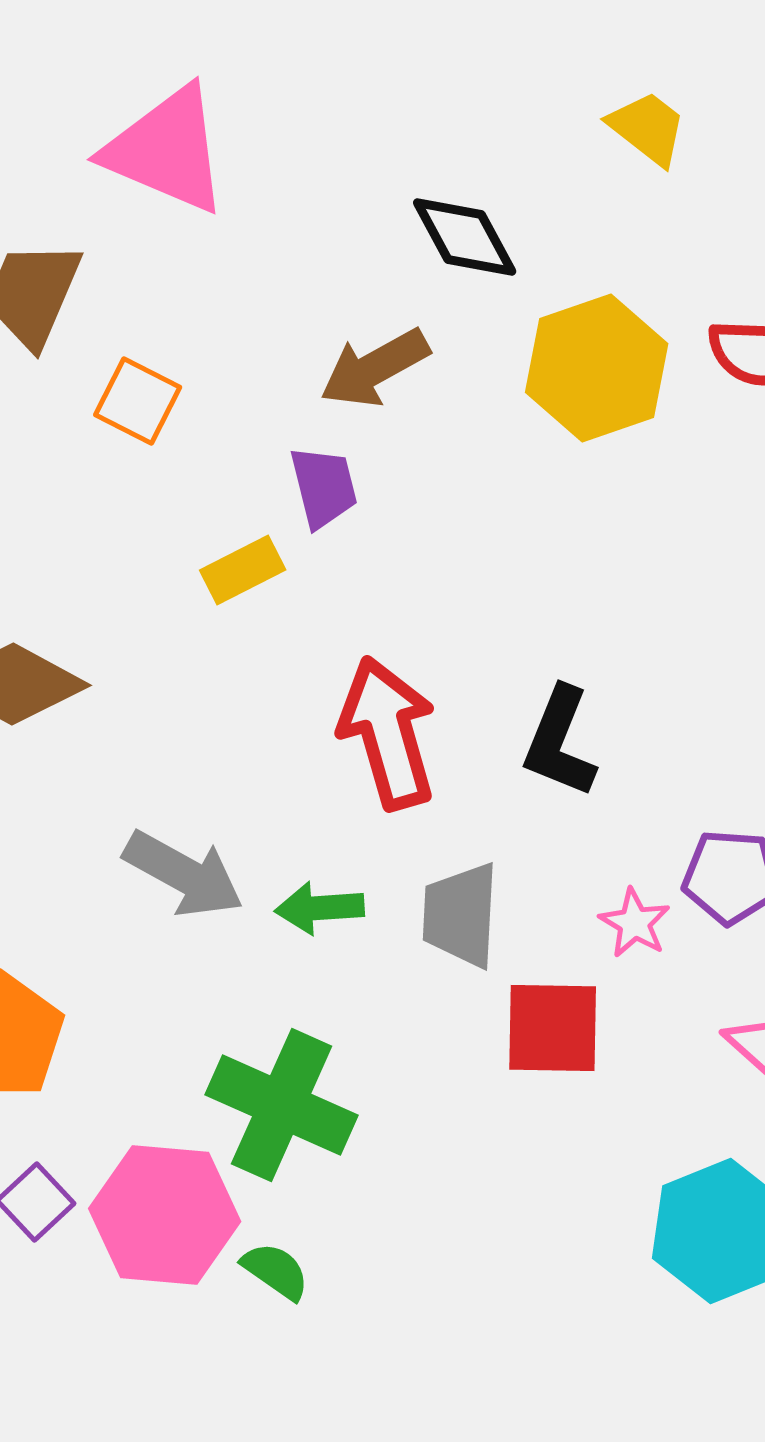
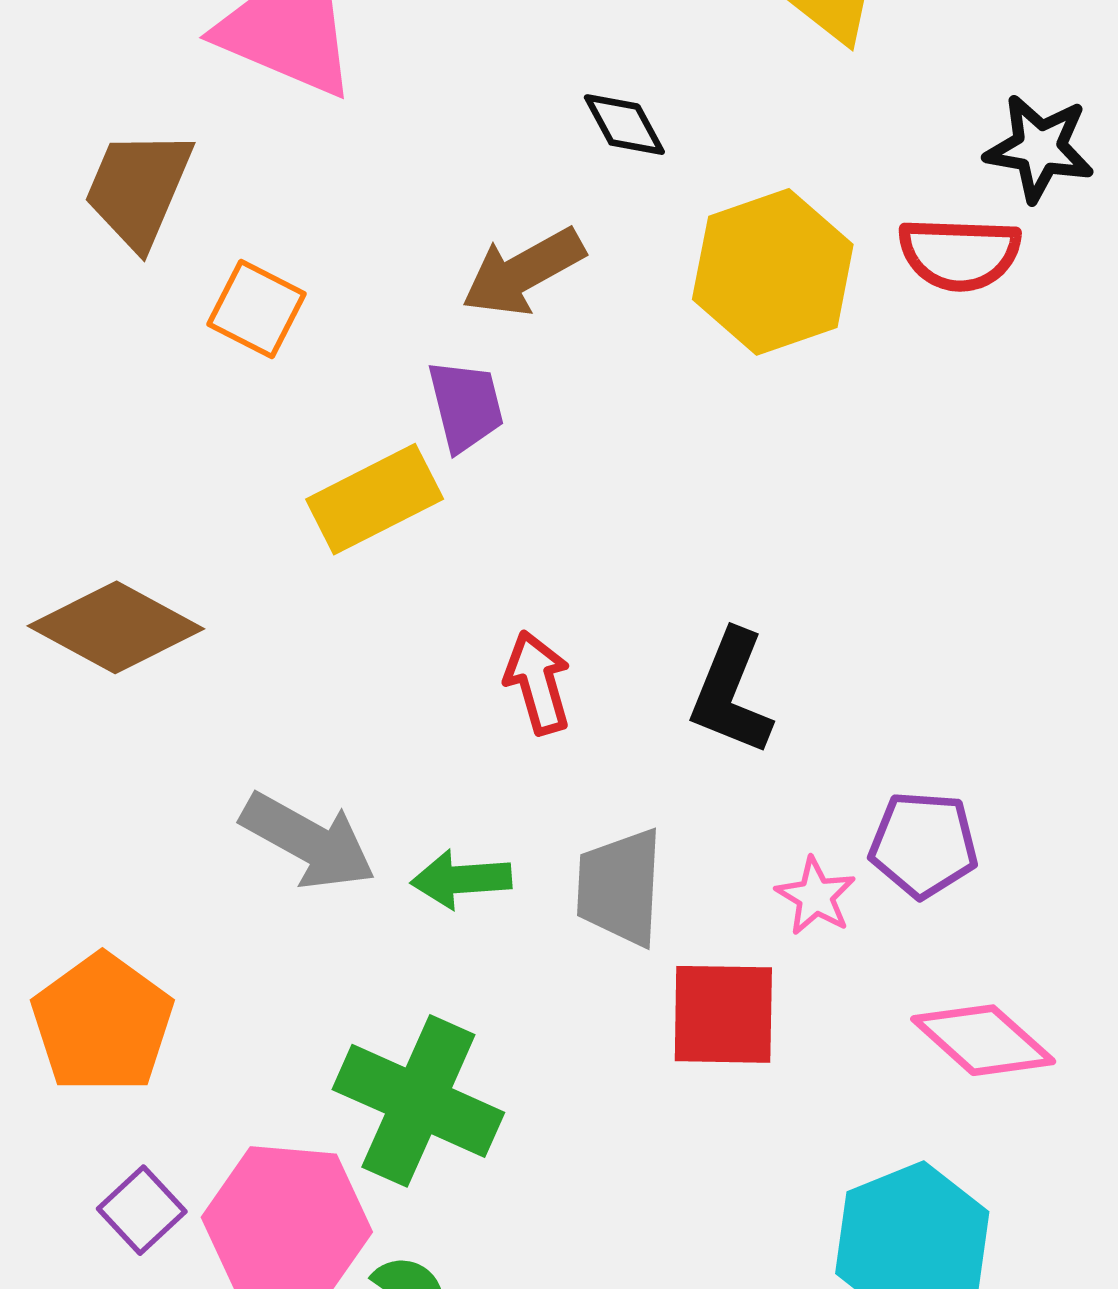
black diamond: (465, 237) -> (624, 125), size x0.7
yellow rectangle: (243, 570) -> (375, 499), size x1.4
red arrow: (388, 733) -> (538, 682), size x0.6

